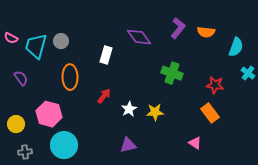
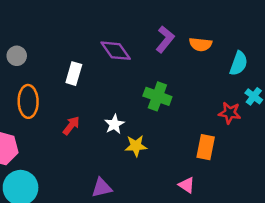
red star: (215, 85) -> (230, 113), moved
white star: (129, 109) -> (114, 124), moved
orange rectangle: (210, 113) -> (206, 147), turned 48

